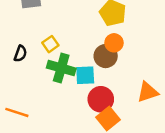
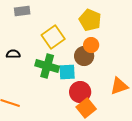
yellow square: (50, 44) -> (53, 37), moved, size x1.6
black semicircle: (20, 54) -> (13, 54), turned -112

